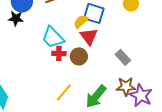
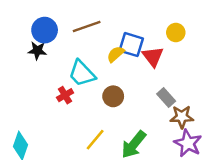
red triangle: (89, 36) -> (153, 57), moved
red cross: (59, 53) -> (65, 95), moved, turned -32
brown star: (126, 86) -> (182, 117), moved

